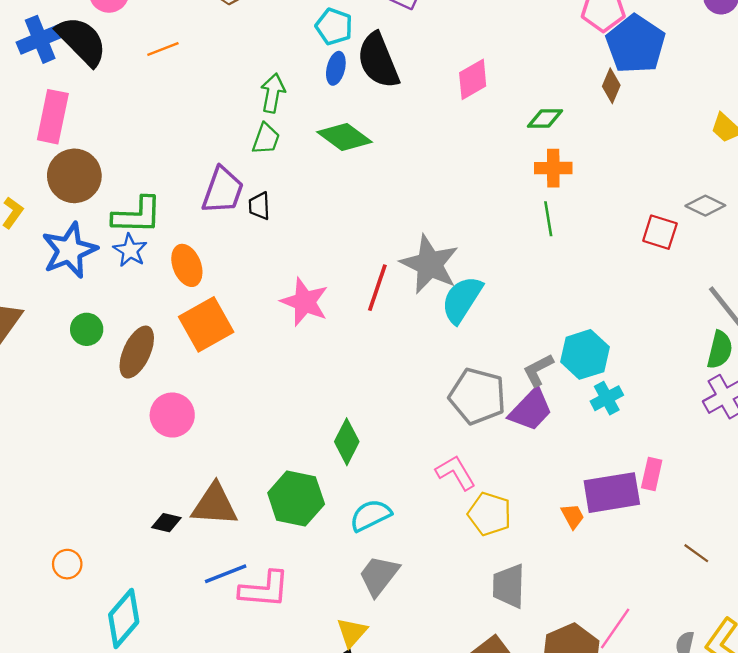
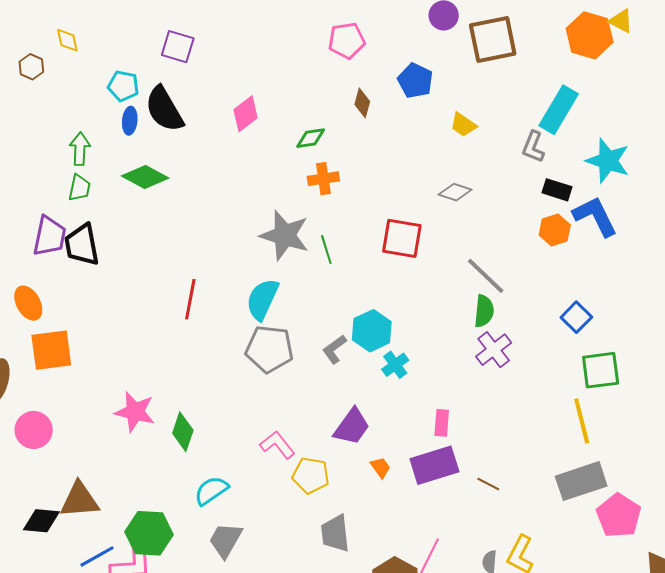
blue pentagon: (636, 44) -> (415, 81), moved, size x0.7
black trapezoid: (259, 206) -> (82, 245), size x1.8
green line: (548, 219) -> (326, 250), moved
red square: (660, 232) -> (402, 238), moved, size x1.4
gray star: (430, 264) -> (285, 235), moved
pink star: (305, 302) -> (135, 412), moved
orange square: (206, 324) -> (51, 350), turned 30
gray pentagon: (477, 396) -> (269, 349), moved
purple trapezoid: (531, 410) -> (352, 427), moved
purple rectangle: (612, 493) -> (434, 465), moved
green hexagon: (296, 499) -> (149, 533), moved
black diamond: (166, 523) -> (41, 521), size x1.5

